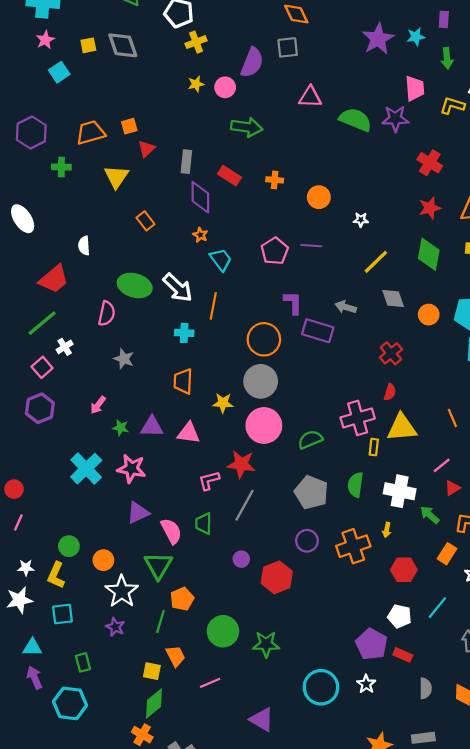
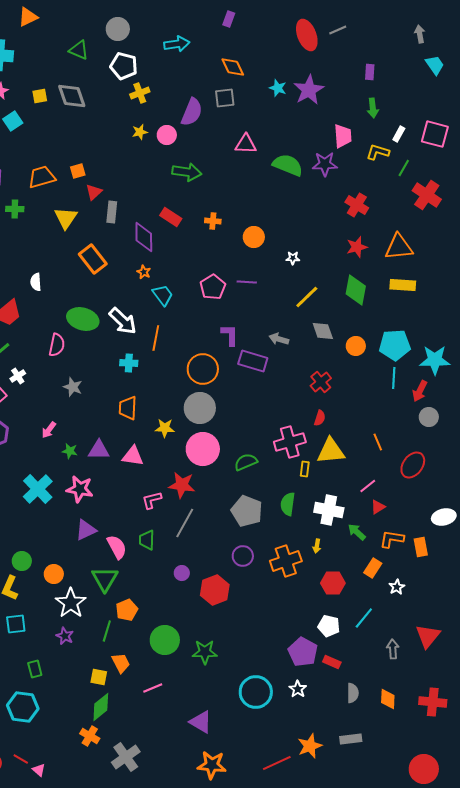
cyan star: (416, 37) -> (278, 88), moved, turned 30
gray rectangle: (186, 162) -> (112, 212), moved
orange rectangle: (145, 221) -> (93, 259), size x1.6

